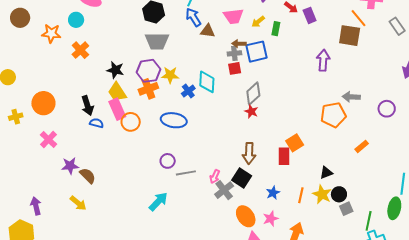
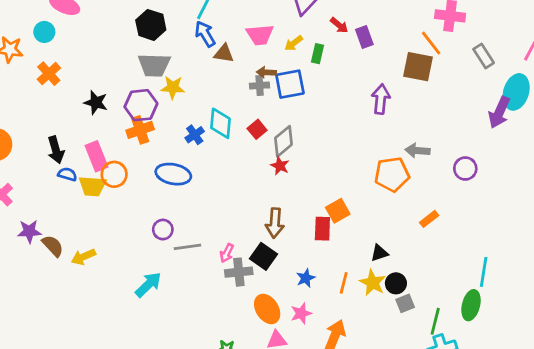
red square: (235, 68) -> (257, 129), moved, turned -32
yellow star: (170, 75) -> (173, 87), moved
yellow trapezoid: (117, 92) -> (92, 186), moved, turned -55
gray cross: (224, 190) -> (239, 272), turned 30
yellow arrow: (78, 203) -> (83, 257), moved, turned 114

